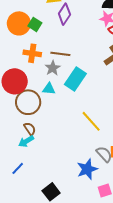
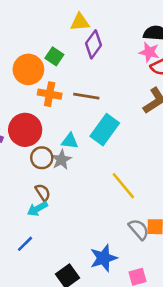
orange circle: (19, 23) -> (28, 69), moved
gray star: (53, 68) -> (61, 160), moved
brown circle: (28, 102) -> (42, 158), size x0.7
blue star: (87, 169) -> (104, 258), moved

